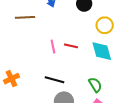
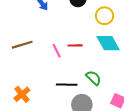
brown line: (25, 17) -> (22, 45), moved
green semicircle: (95, 85) -> (93, 78), moved

